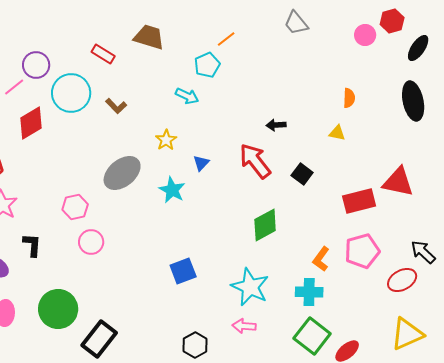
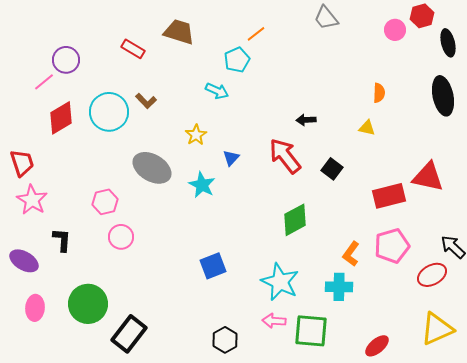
black ellipse: (418, 48) -> (448, 43), turned -48
cyan circle: (71, 93) -> (109, 112), moved
gray ellipse: (122, 173) -> (152, 168), turned 69
green square: (312, 336) -> (311, 331), moved, turned -33

